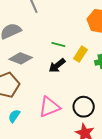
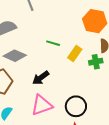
black arrow: (57, 65) -> (41, 78), moved

